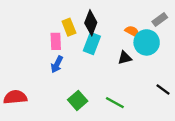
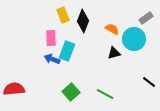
yellow rectangle: (69, 27) -> (63, 15), moved
orange semicircle: (132, 31) -> (112, 29), moved
cyan rectangle: (92, 44) -> (67, 51), moved
blue arrow: (57, 64) -> (52, 59), turned 84

